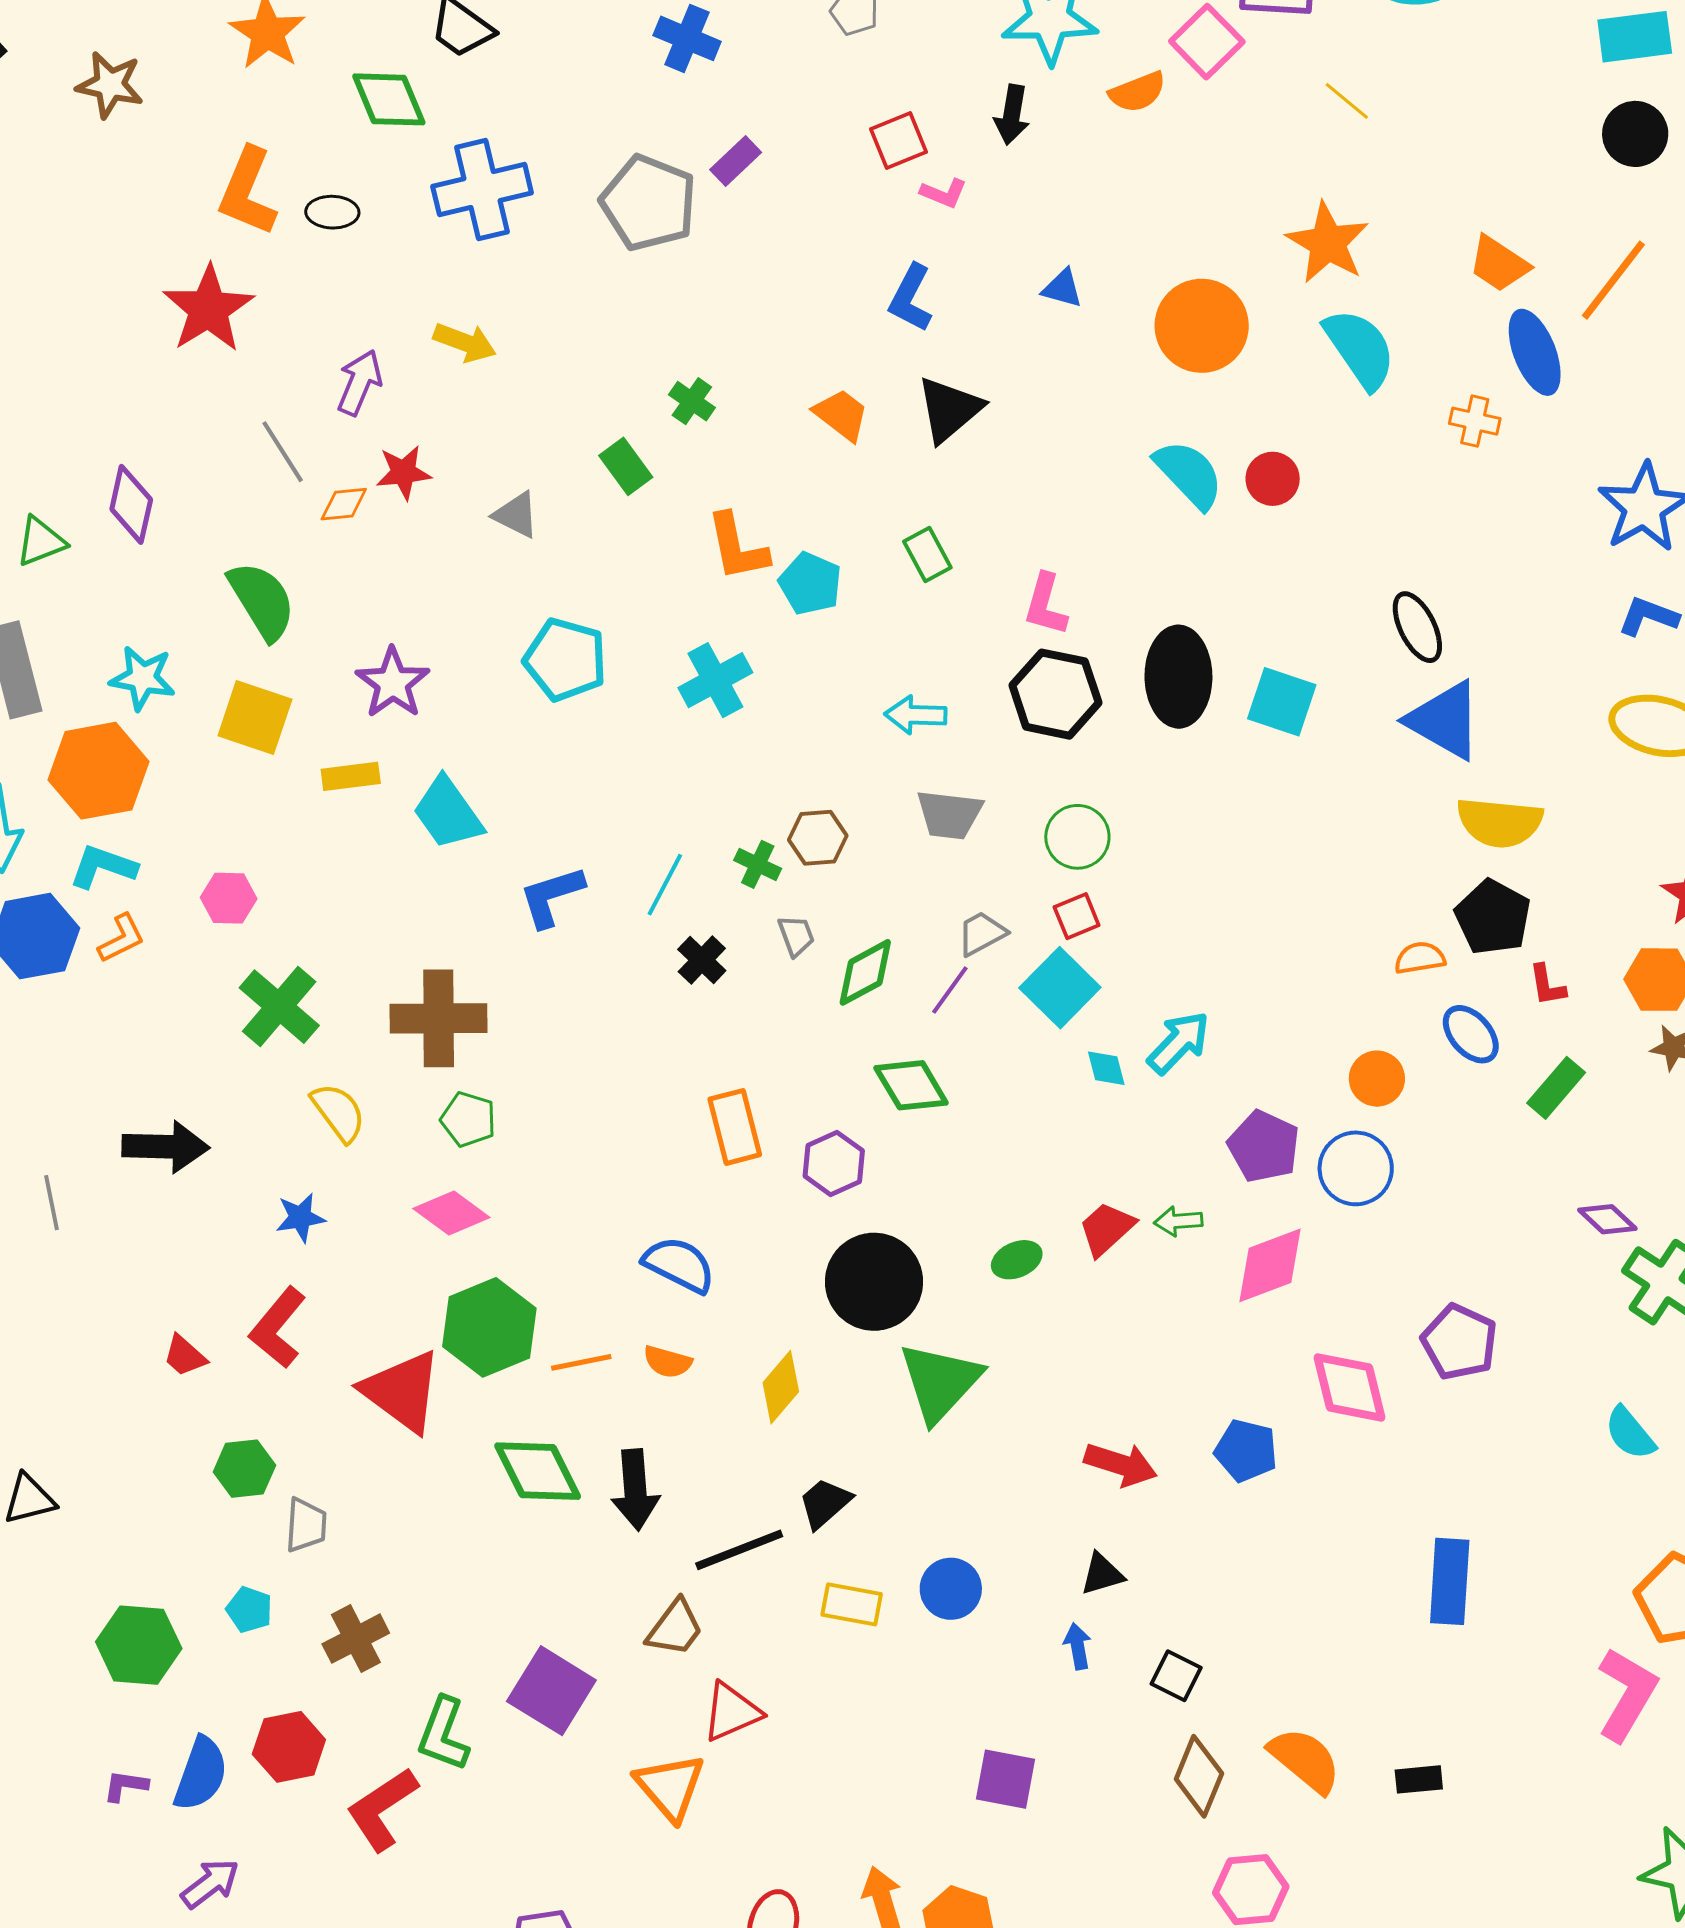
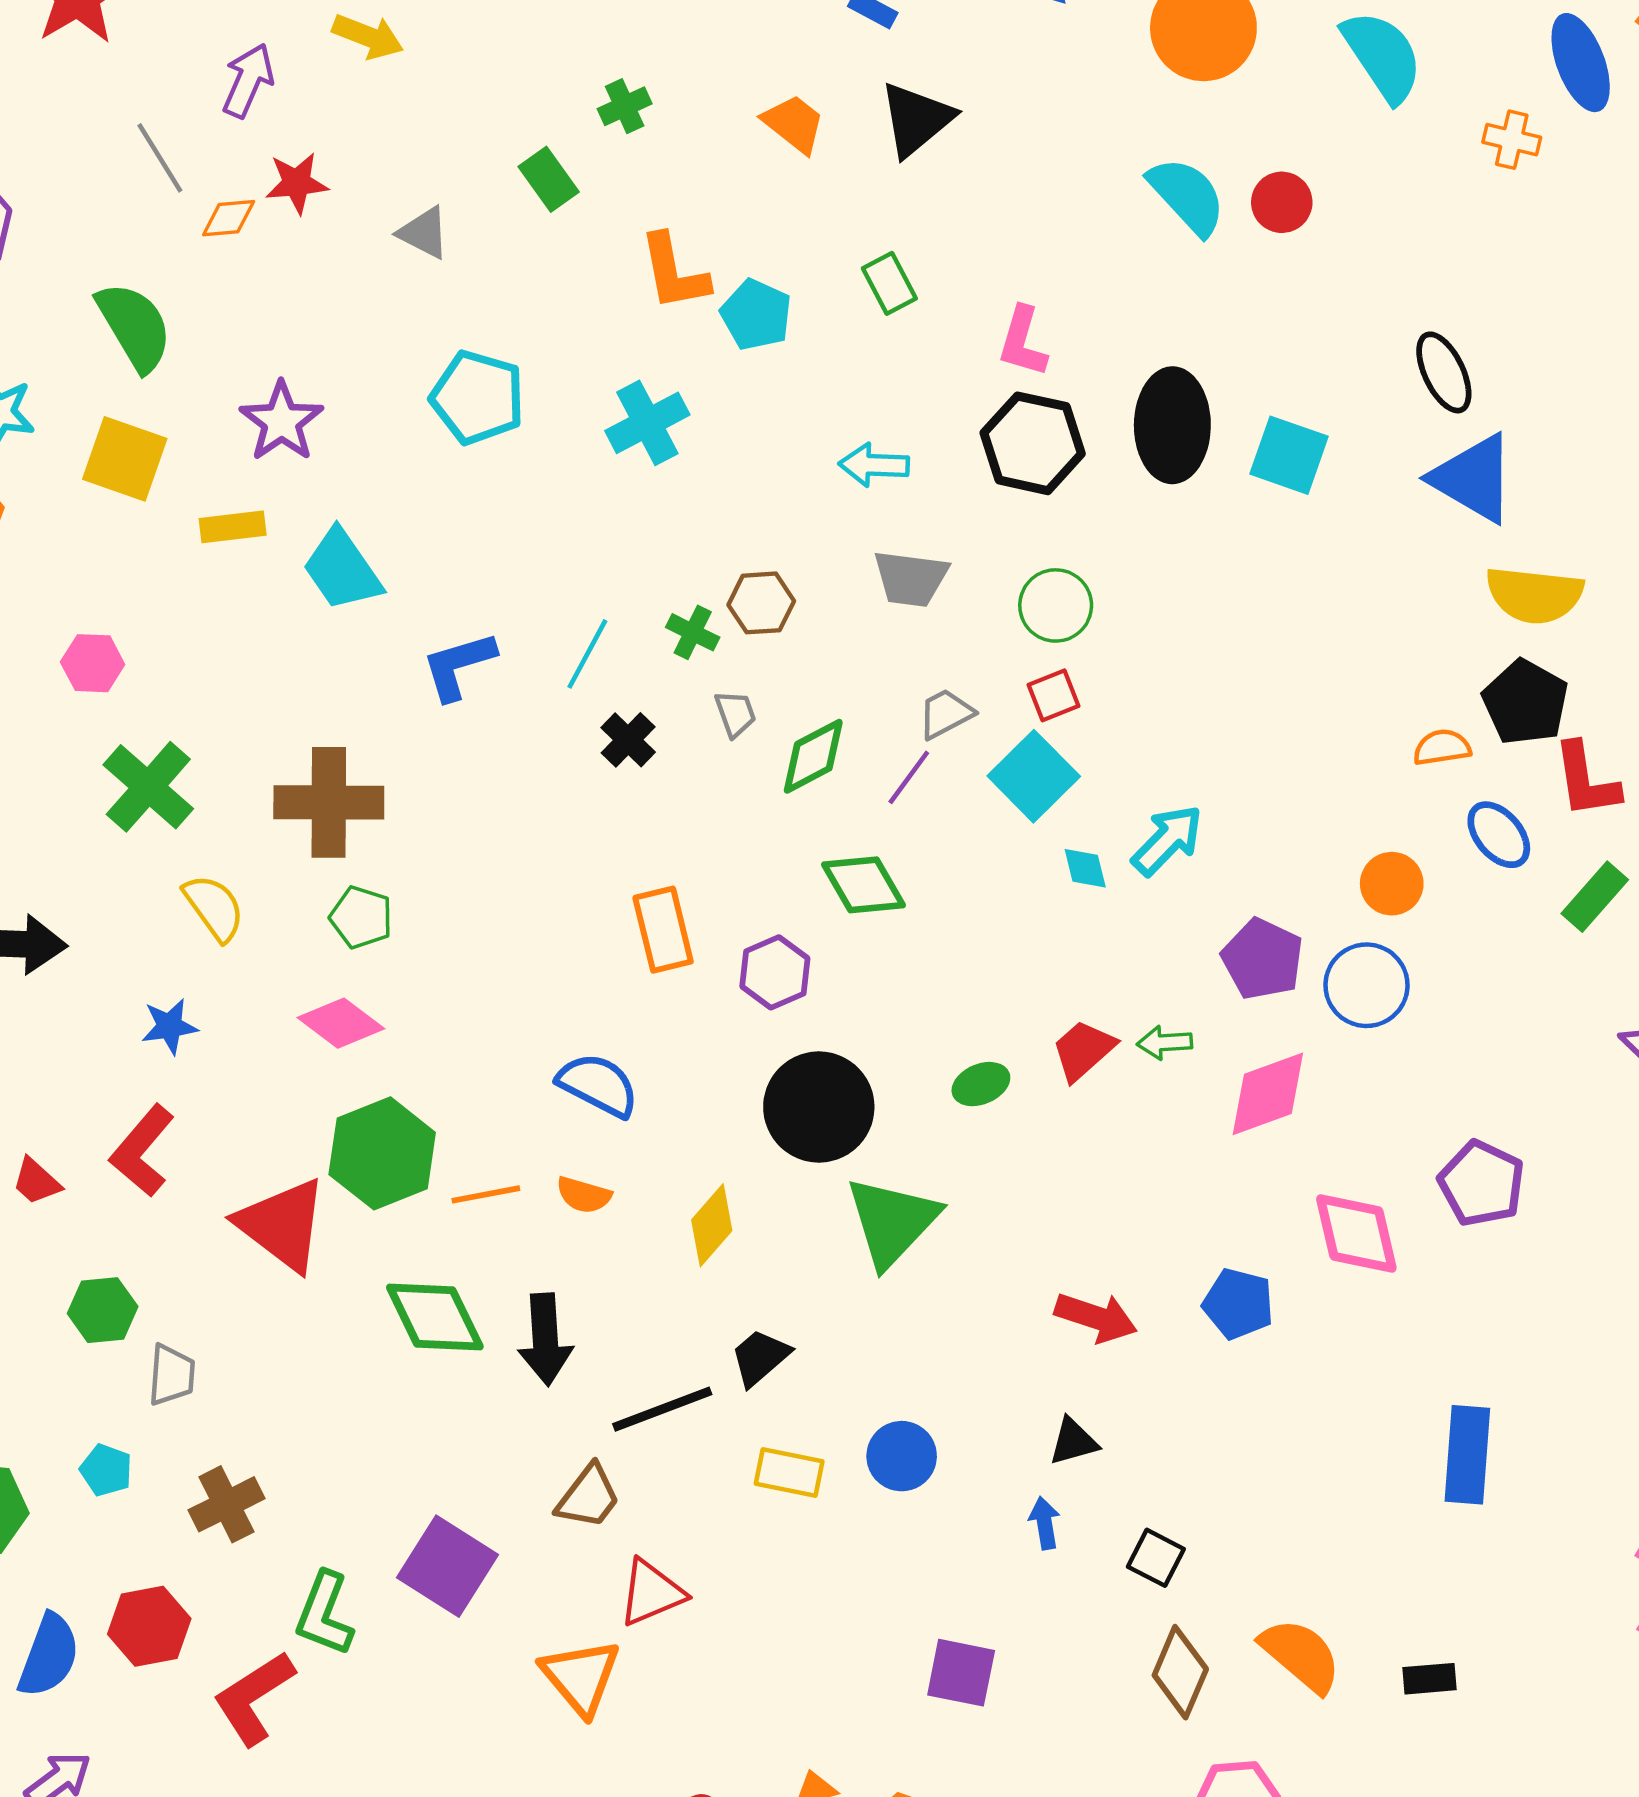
green cross: (692, 401) -> (625, 106), turned 30
red L-shape: (1547, 985) -> (1586, 780), size x1.6

